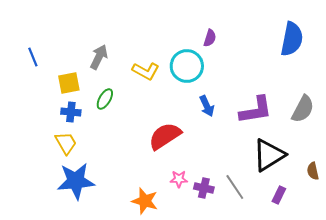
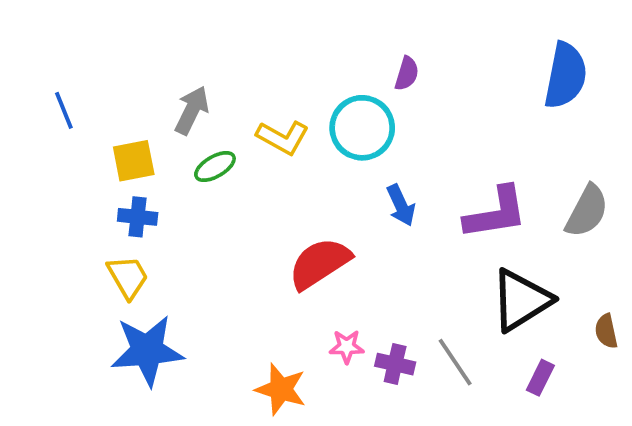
green ellipse: (105, 99) -> (215, 167), moved, turned 30

